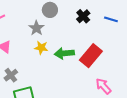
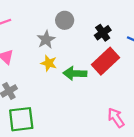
red rectangle: (91, 56) -> (106, 61), moved

